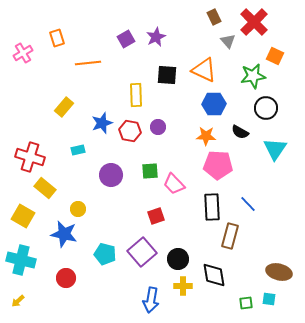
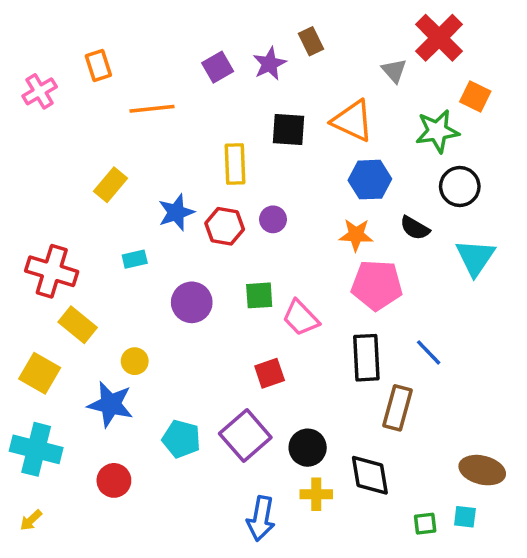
brown rectangle: (214, 17) -> (311, 41), moved

